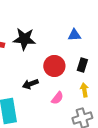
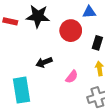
red circle: (54, 66) -> (71, 31), moved

